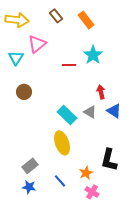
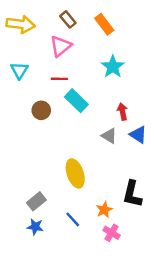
pink triangle: (37, 44) -> (61, 46), moved
red line: (69, 65) -> (59, 79), moved
brown circle: (24, 92) -> (41, 110), moved
cyan rectangle: (67, 115) -> (76, 101), moved

